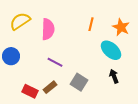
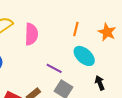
cyan ellipse: (111, 50) -> (84, 56), moved
purple line: (55, 62) -> (54, 68), moved

